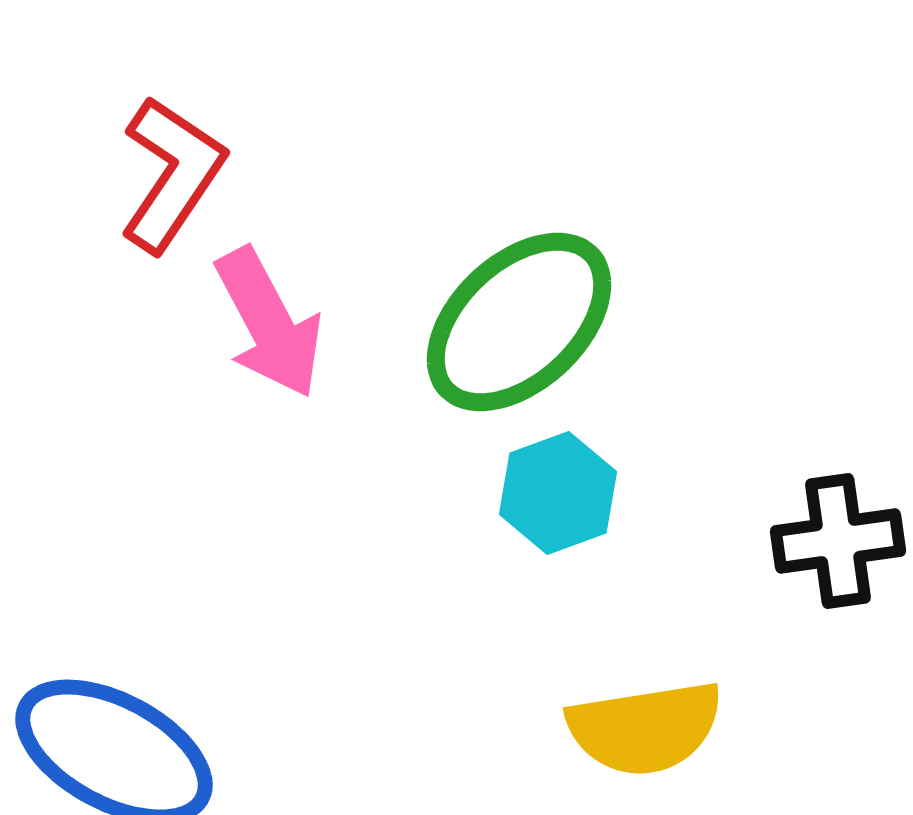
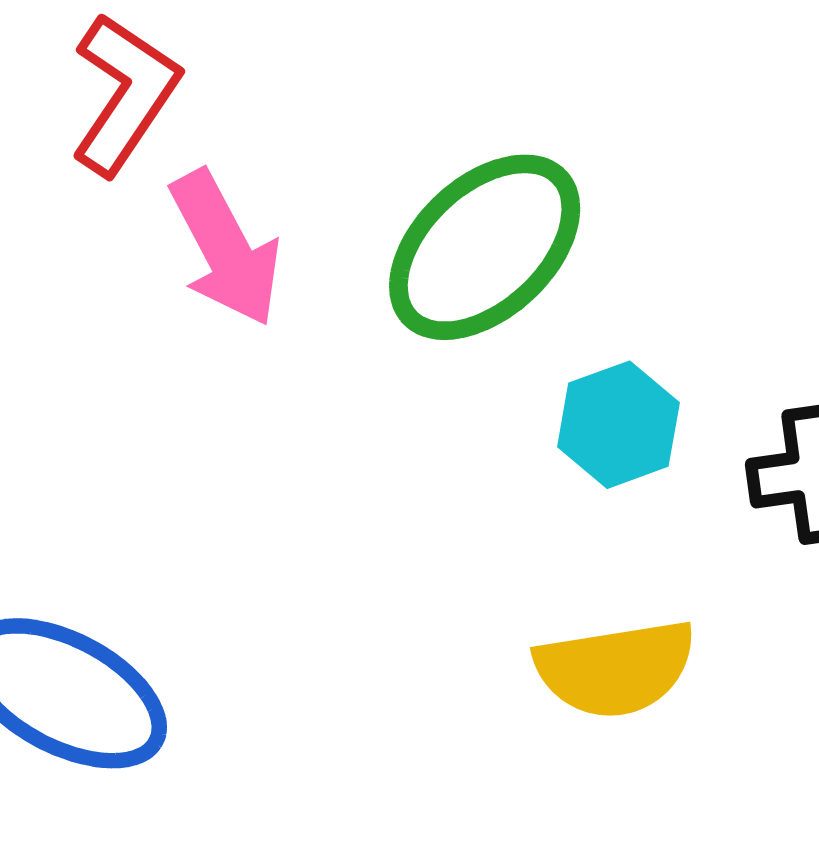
cyan hexagon: (558, 493) -> (618, 425), moved

